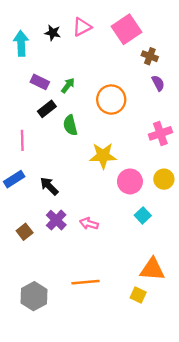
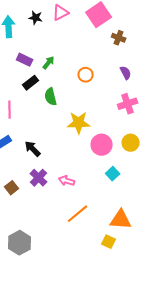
purple semicircle: (158, 83) -> (126, 73), moved
orange circle: (111, 100) -> (86, 75), size x0.6
orange line: (85, 282) -> (78, 214), moved, turned -35

